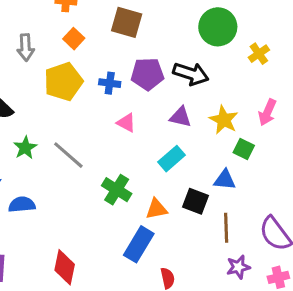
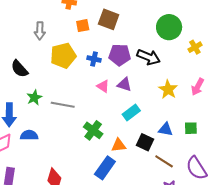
orange square: (74, 39) -> (83, 26), moved, turned 32
purple triangle: (180, 117) -> (124, 85), moved
green square: (244, 149) -> (191, 128), moved, turned -32
gray line: (68, 155) -> (63, 105), turned -35
brown line: (226, 228) -> (164, 161), turned -60

